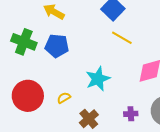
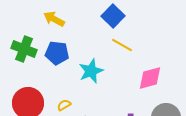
cyan star: (98, 79) -> (91, 71), moved

